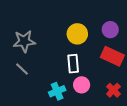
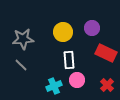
purple circle: (110, 30) -> (92, 28), moved
yellow circle: (77, 34) -> (63, 32), moved

